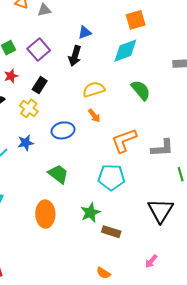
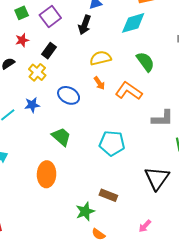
blue ellipse: (63, 130) -> (69, 95), turned 35
orange L-shape: (124, 140) -> (129, 91), moved, turned 52
green star: (90, 213) -> (85, 211), moved

